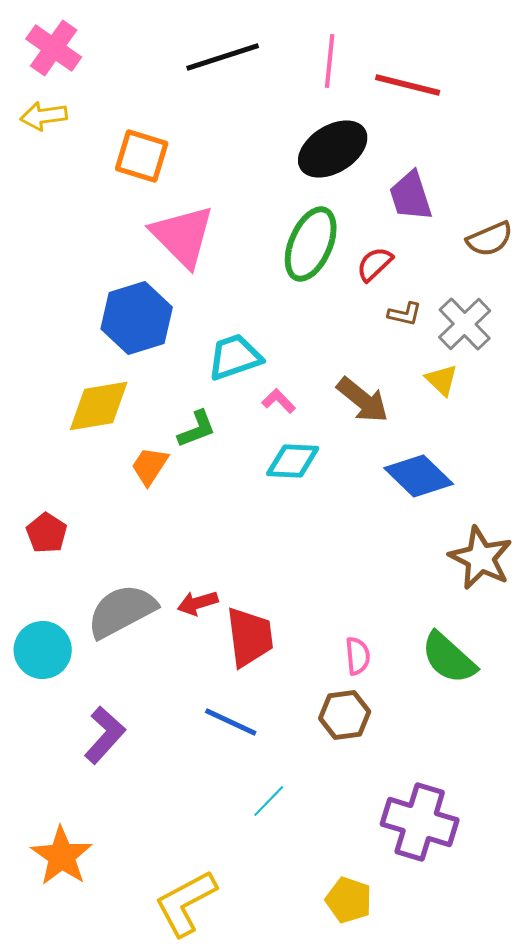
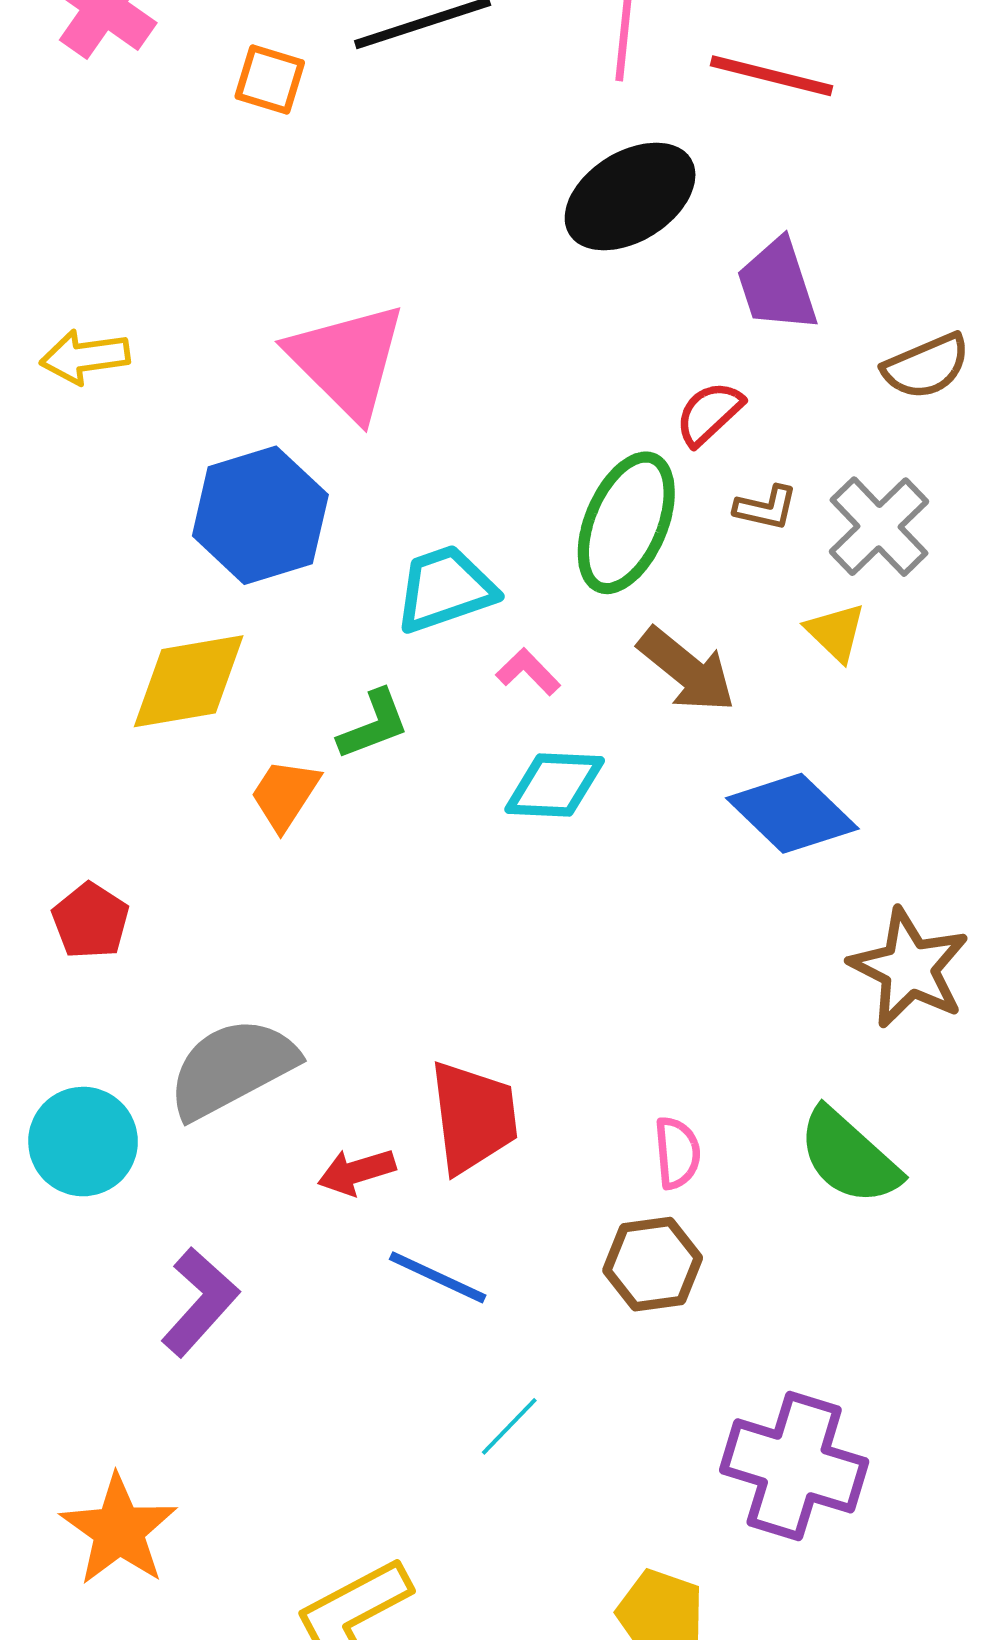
yellow arrow: (44, 116) -> (85, 357), moved
orange square: (142, 156) -> (270, 80), moved, size x0.7
green ellipse: (311, 244) -> (626, 523), moved
red arrow: (198, 603) -> (357, 1172), moved

